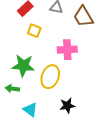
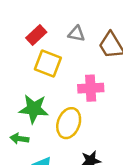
yellow square: (34, 31) -> (48, 63), size x1.5

